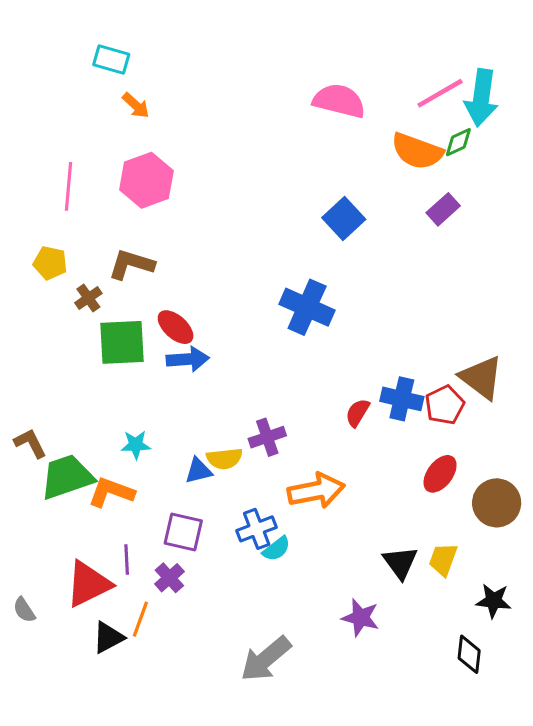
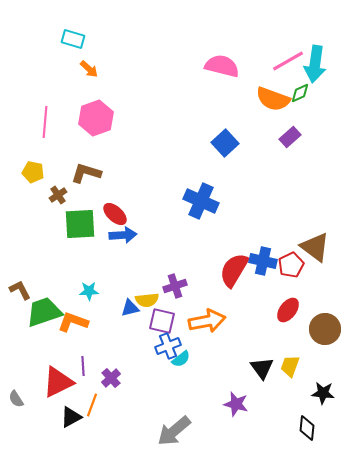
red semicircle: (357, 413) -> (234, 270), size x1.8
purple square: (183, 532) -> (162, 321), moved

